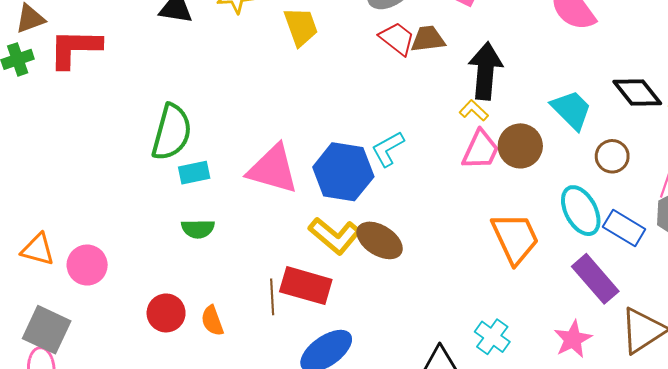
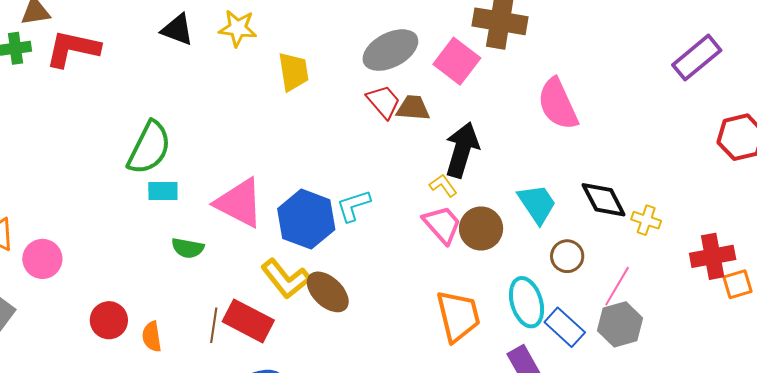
pink trapezoid: (481, 150) -> (442, 225), turned -78
green semicircle: (198, 229) -> (188, 248), moved

